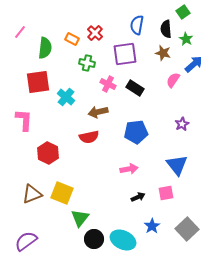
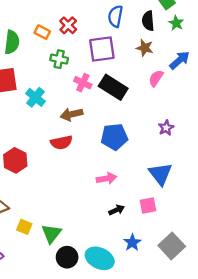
green star: (186, 39) -> (176, 23), moved
black rectangle: (135, 88) -> (113, 87), size x1.4
yellow square: (62, 193) -> (24, 227), moved, size x0.6

